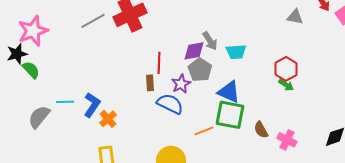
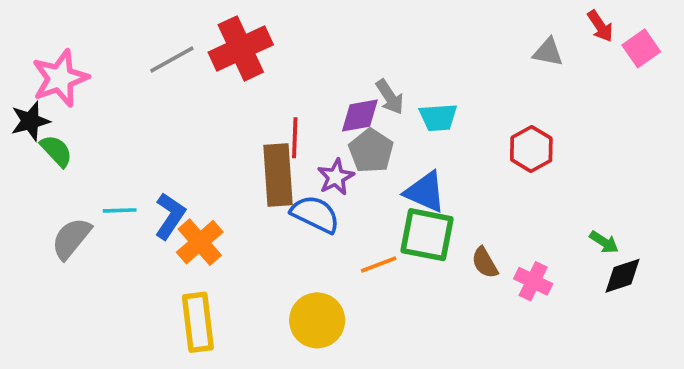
brown rectangle: (150, 83) -> (278, 175), size x2.0
green arrow: (286, 85) -> (604, 242), moved
orange cross: (108, 119) -> (200, 242), size x1.4

